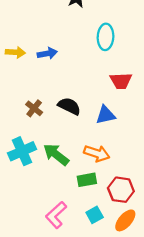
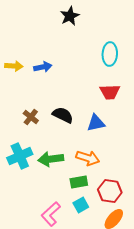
cyan ellipse: (106, 37) -> (110, 54), moved
green arrow: (56, 154) -> (51, 159), turned -45
cyan square: (95, 215) -> (81, 205), moved

